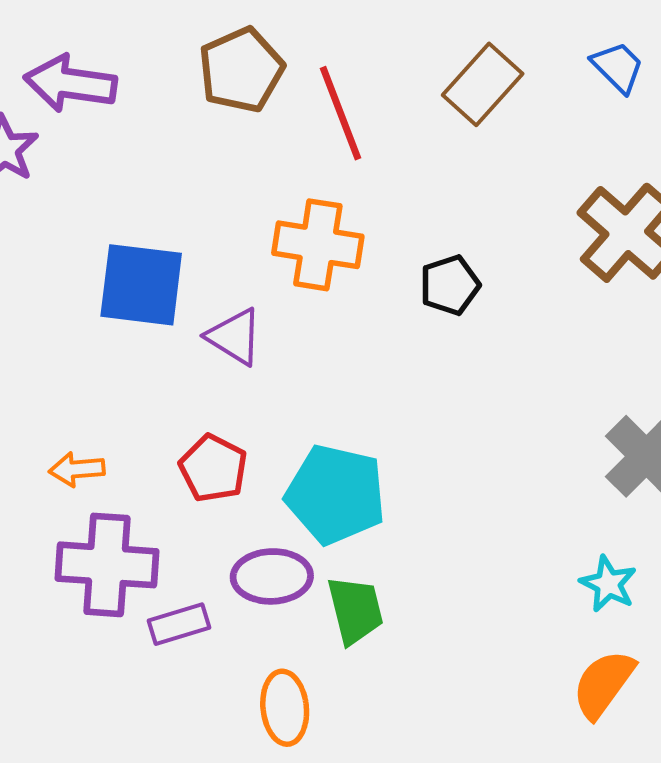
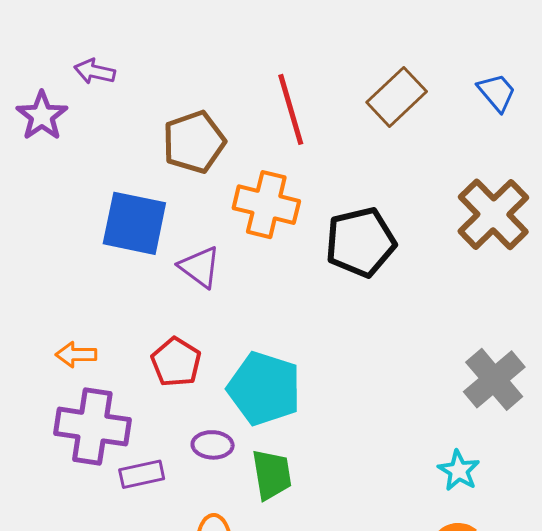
brown pentagon: (241, 70) -> (194, 142), moved
purple arrow: (70, 84) -> (95, 72), size x0.6
black pentagon: (450, 285) -> (360, 242), size x1.6
purple ellipse: (272, 576) -> (213, 445), size x0.7

